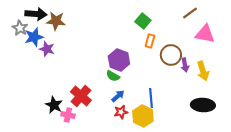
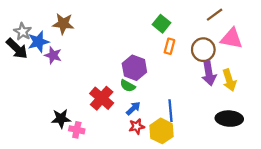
black arrow: (36, 14) -> (17, 49), moved, turned 40
brown circle: (171, 55) -> (203, 50), moved
purple arrow: (185, 65) -> (209, 73), size x1.5
red cross: (81, 96) -> (102, 98), moved
black star: (54, 105) -> (61, 119), turned -30

